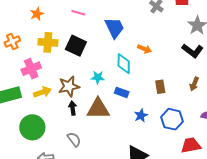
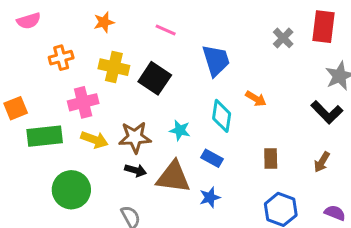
yellow arrow: (42, 92) -> (94, 140), turned 30
black arrow: (73, 108) -> (136, 170), turned 104
blue star: (141, 115) -> (210, 197), moved

